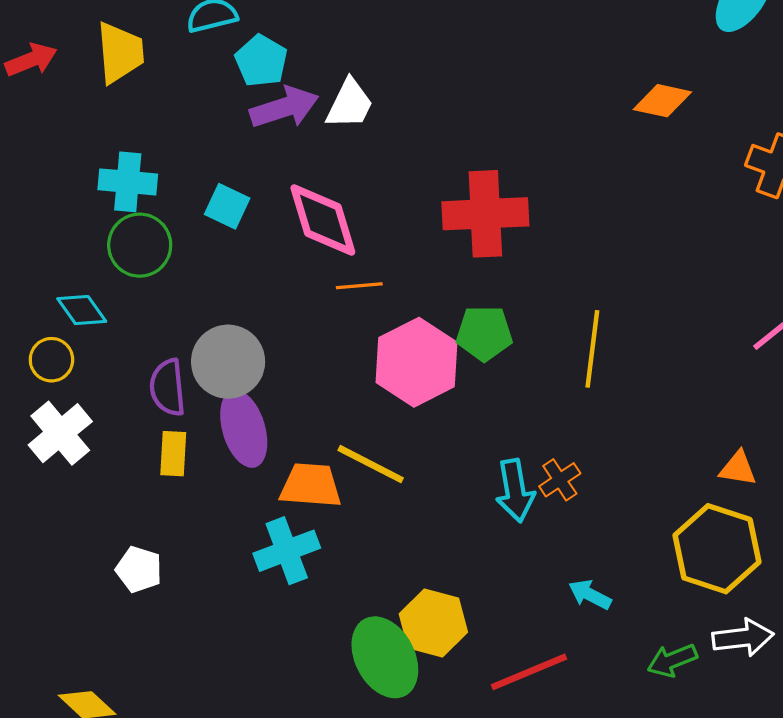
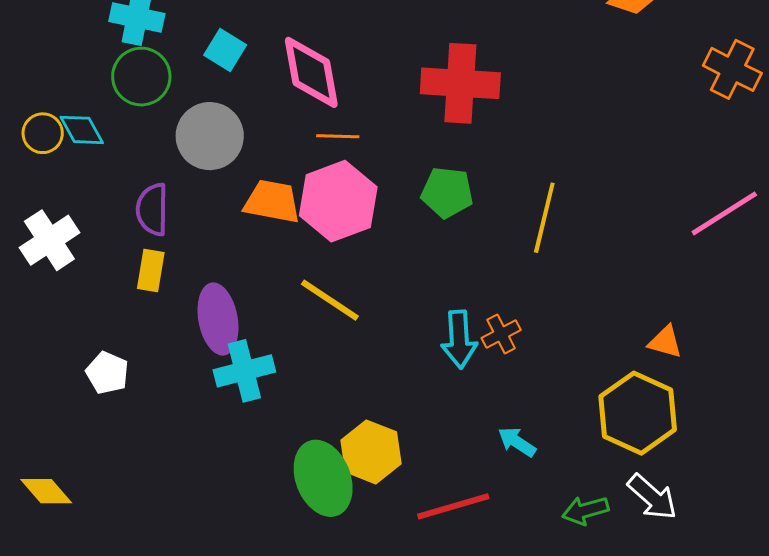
yellow circle: (51, 360) -> (43, 133), moved
gray circle: (228, 362) -> (210, 136), moved
pink hexagon: (417, 362) -> (338, 201), moved
purple ellipse: (244, 429) -> (218, 319), moved
orange trapezoid: (311, 485) -> (272, 202), moved
white arrow: (743, 638) -> (652, 497), turned 42

